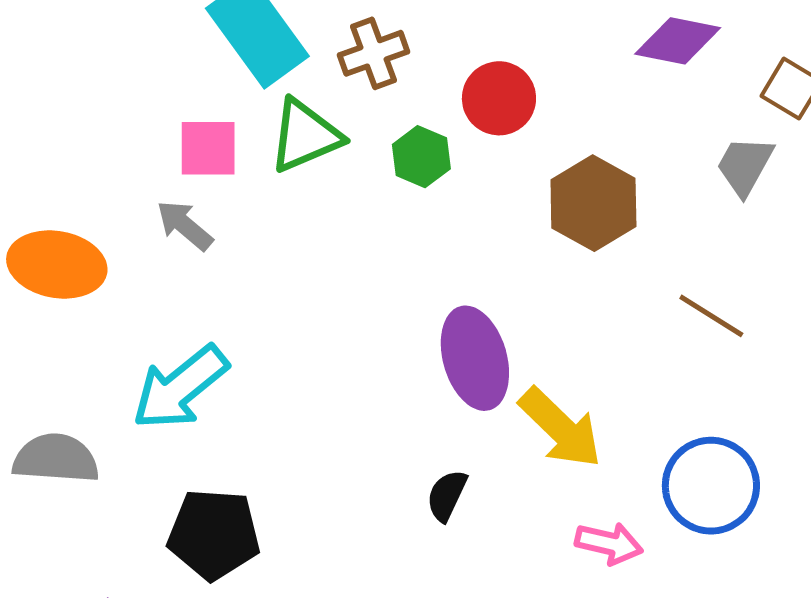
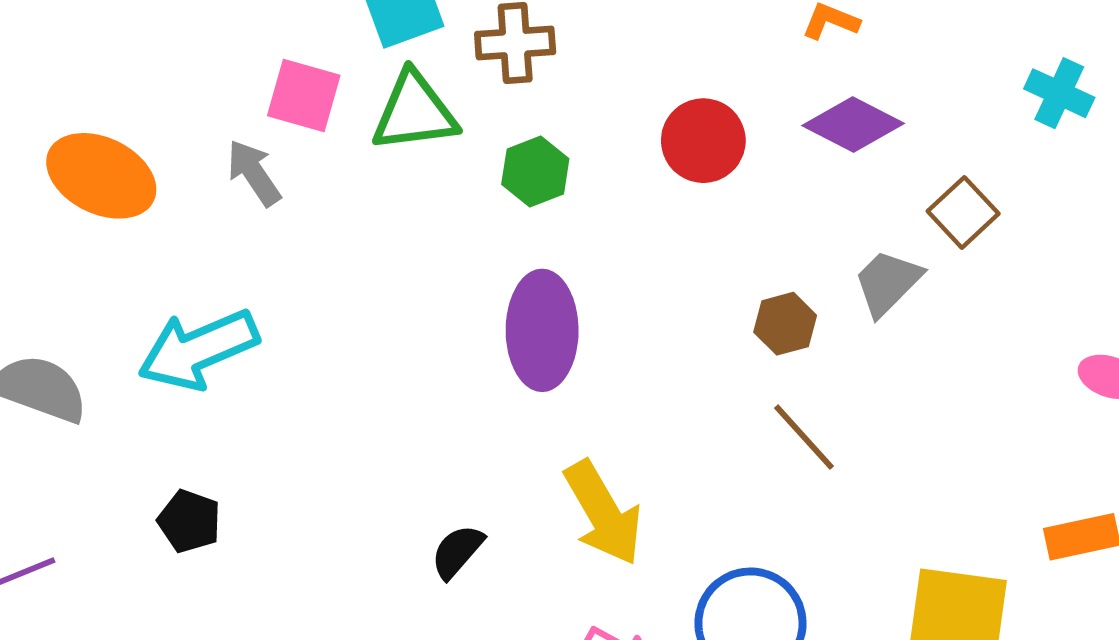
red circle: (499, 98) -> (703, 141), moved
brown hexagon: (593, 203) -> (785, 324), moved, size x0.6
purple ellipse: (475, 358) -> (542, 330), moved
black pentagon: (214, 534) -> (189, 521), size x0.6

